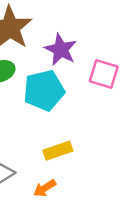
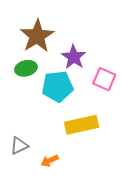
yellow rectangle: (58, 151) -> (82, 125), moved, size x1.5

